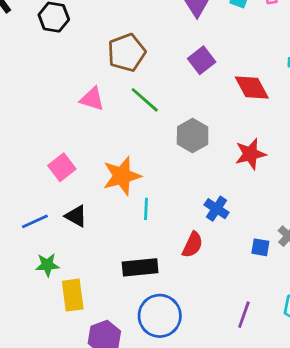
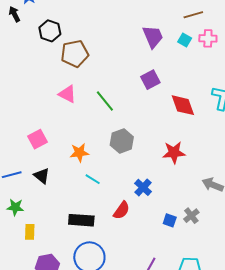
brown pentagon: (127, 53) -> (75, 54), moved
gray hexagon: (193, 135) -> (122, 141), moved
orange star: (122, 176) -> (79, 153), size x0.7
cyan line: (146, 209) -> (93, 179), turned -70
yellow rectangle: (73, 295) -> (30, 232), size x0.7

